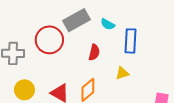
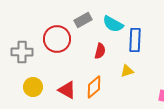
gray rectangle: (76, 20) -> (83, 20), size x0.7
cyan semicircle: (108, 24) -> (113, 24), size x1.5

